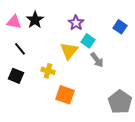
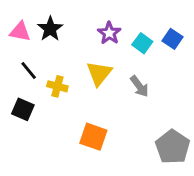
cyan square: (88, 41) -> (142, 43), moved
yellow cross: (48, 71) -> (57, 86), moved

